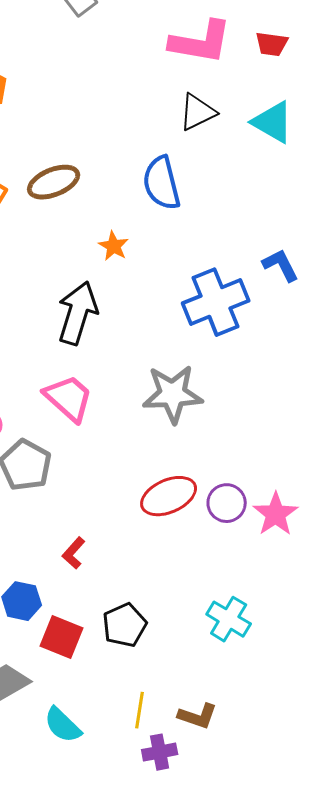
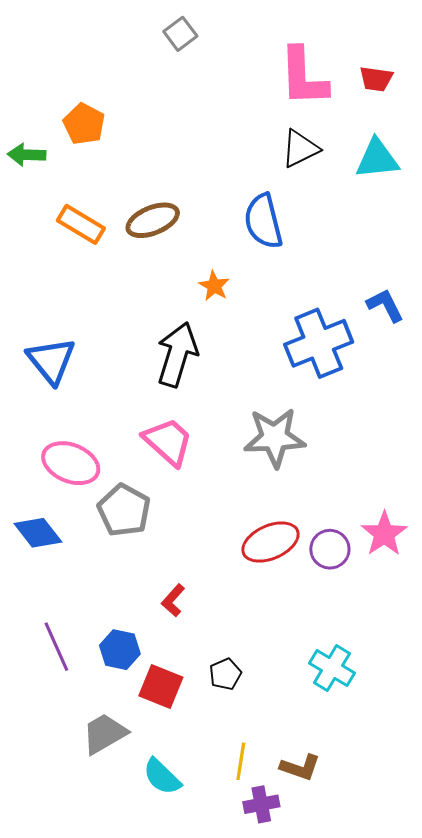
pink L-shape: (201, 42) -> (303, 77), turned 78
cyan triangle: (273, 122) -> (377, 159), turned -36
pink star: (276, 514) -> (384, 534), moved
black pentagon: (125, 625) -> (225, 674), size x0.7

